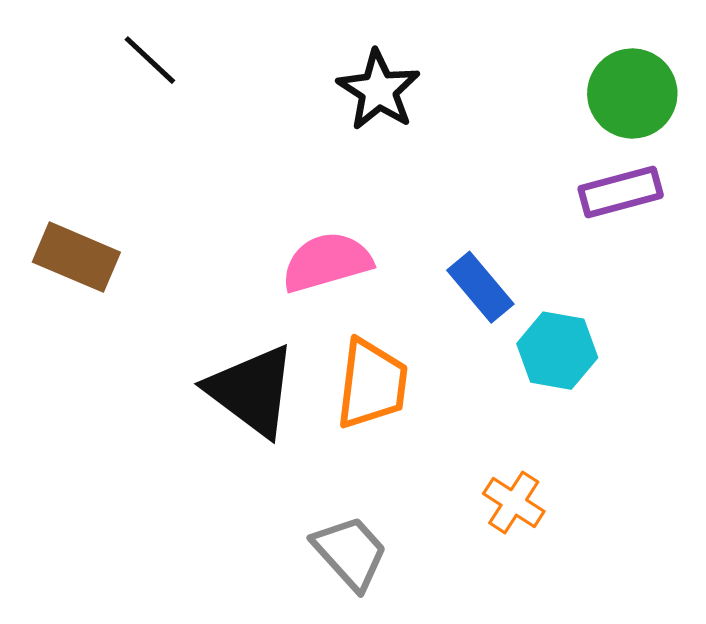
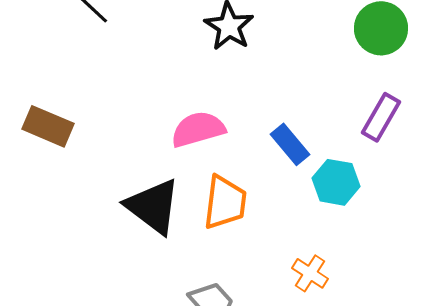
purple rectangle: (621, 192) -> (381, 117), moved, turned -45

